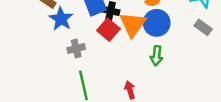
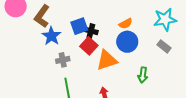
orange triangle: (133, 24) -> (107, 60), moved, turned 35
green arrow: (157, 56) -> (143, 75), moved

